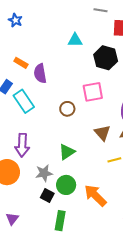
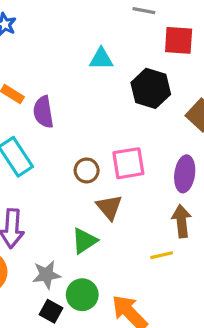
pink square: (93, 92) -> (128, 163), moved
brown triangle: (102, 133) -> (109, 207), moved

